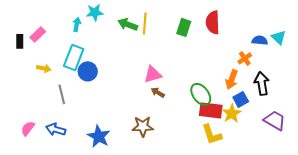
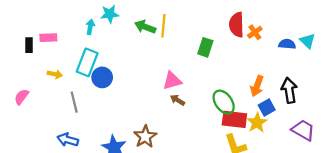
green rectangle: (184, 27) -> (205, 47), moved
pink rectangle: (38, 34) -> (48, 38), turned 42
orange cross: (245, 58) -> (255, 32), moved
brown star: (143, 126) -> (145, 137), moved, turned -30
pink semicircle: (28, 128) -> (22, 97), moved

